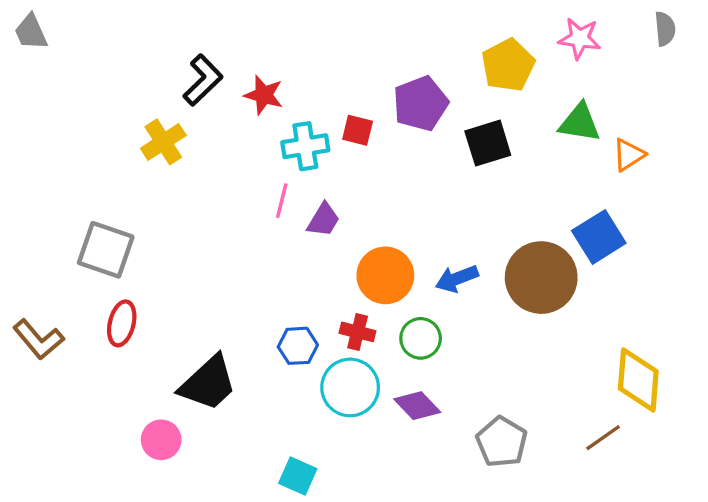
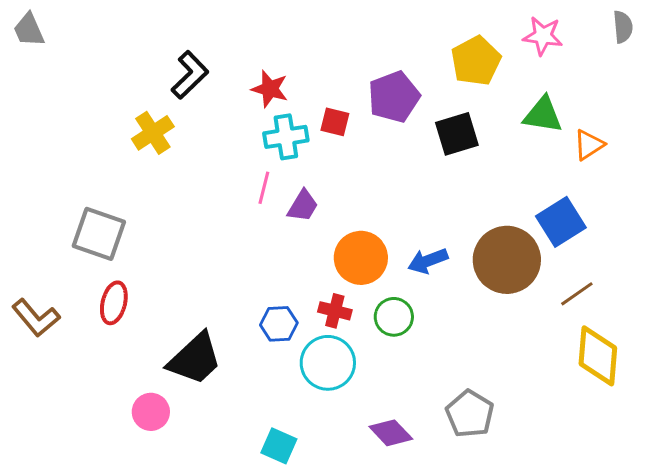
red star: (264, 95) -> (270, 89), moved
purple diamond: (417, 406) -> (391, 433), moved
brown line: (603, 438) -> (577, 294), moved

